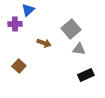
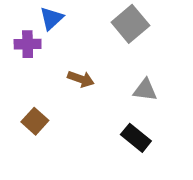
gray square: (71, 29) -> (130, 24), moved
black rectangle: (86, 75) -> (136, 138), moved, turned 63

